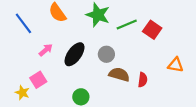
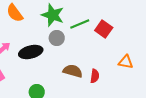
black ellipse: (74, 54) -> (31, 52), turned 40
gray circle: (106, 54) -> (57, 38), moved

